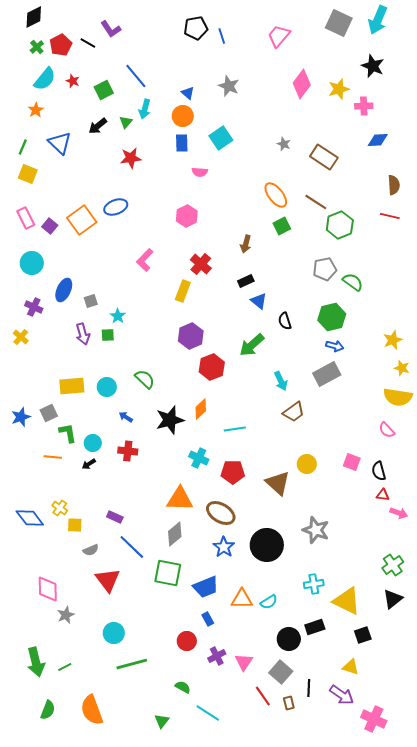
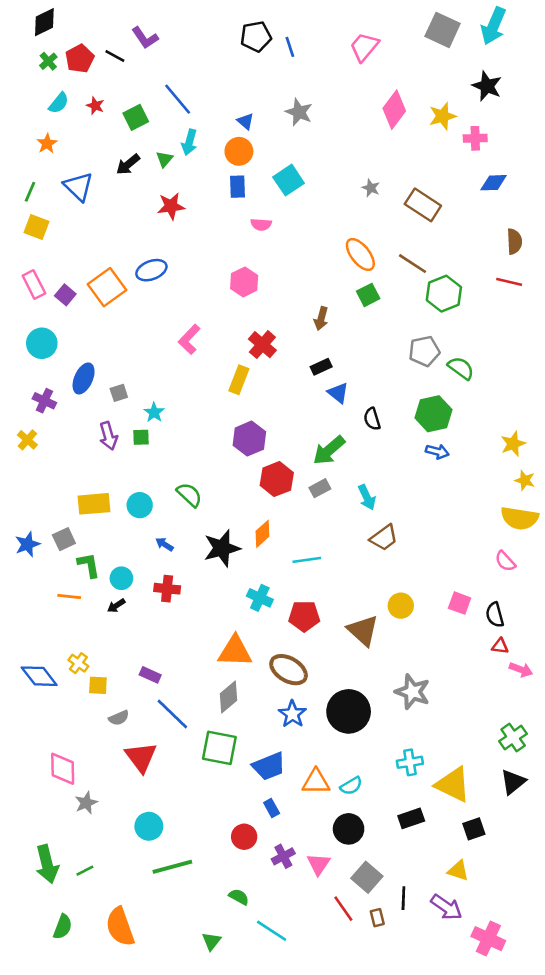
cyan semicircle: (45, 79) -> (59, 103), size x0.7
gray rectangle: (327, 374) -> (320, 488), moved, size x0.6
black circle: (289, 639) -> (349, 829), moved

